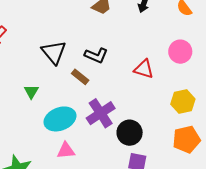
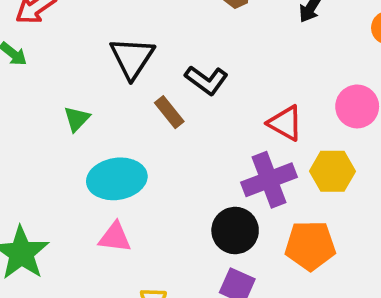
yellow hexagon: (183, 102) -> (332, 171), moved
purple cross: (101, 113) -> (269, 180), moved
orange pentagon: (186, 139) -> (310, 245), moved

